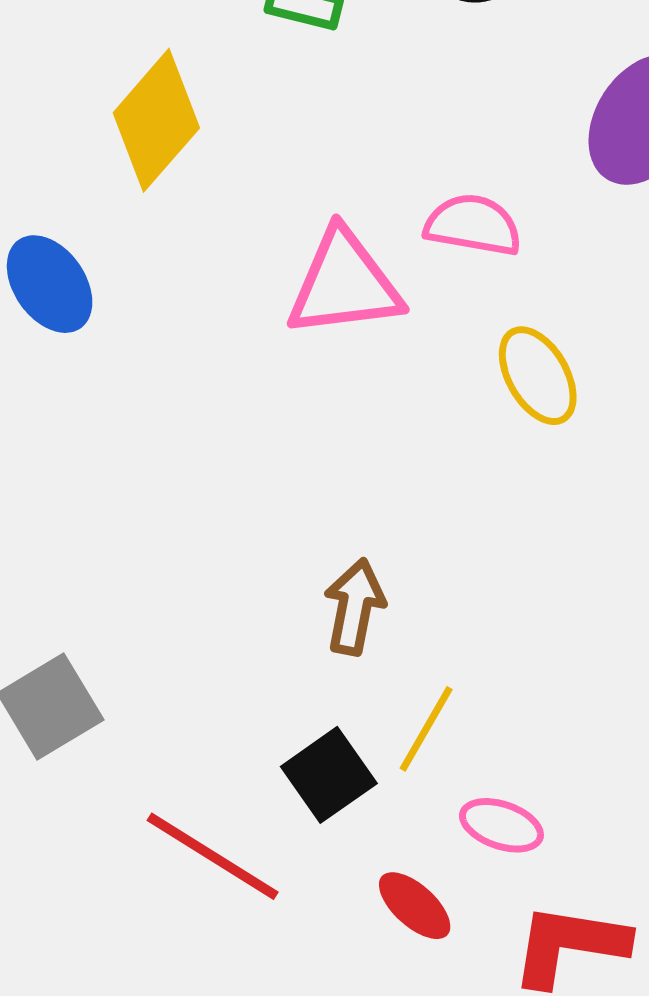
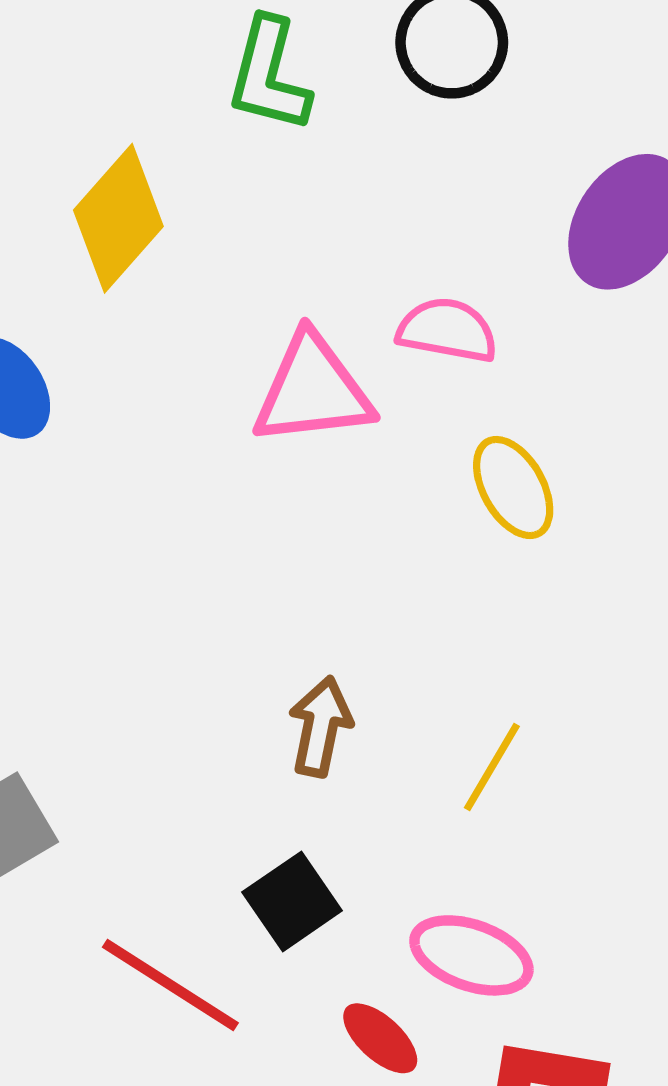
yellow line: (426, 729) -> (492, 767), moved
pink ellipse: (501, 825) -> (471, 955), size x1.4

